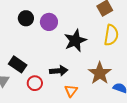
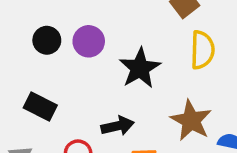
black rectangle: (18, 64) -> (40, 106), moved

